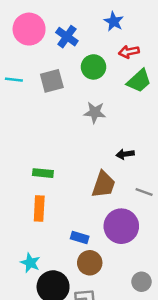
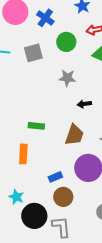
black arrow: (125, 154) -> (84, 104), moved
green rectangle: (43, 173) -> (36, 126), moved
blue rectangle: (80, 238) -> (55, 177), turned -40

